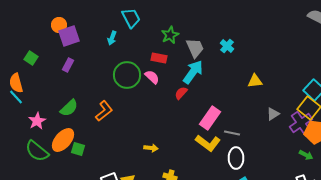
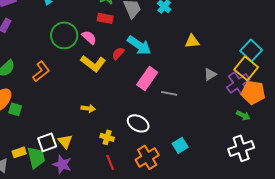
red rectangle: (159, 58) -> (105, 18), moved
cyan arrow: (193, 72) -> (139, 45), moved, turned 90
yellow L-shape: (208, 143) -> (93, 63), moved
white ellipse: (236, 158) -> (138, 123), moved, turned -60

